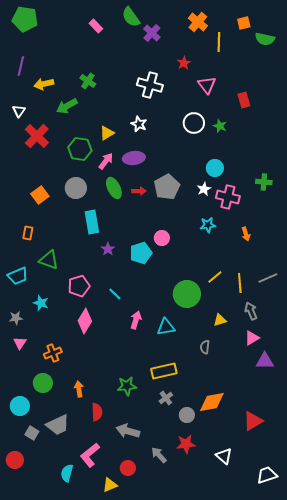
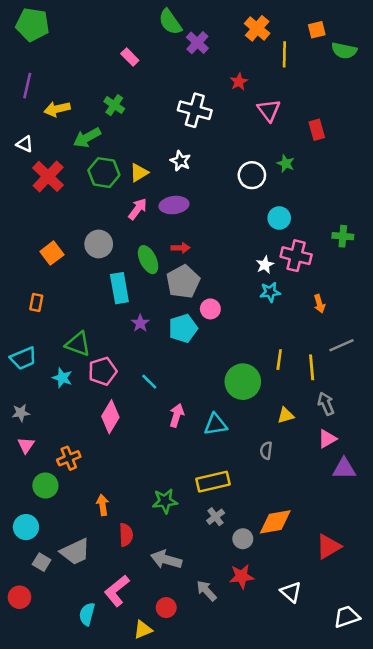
pink rectangle: (96, 26) -> (130, 57), moved
white triangle: (19, 111) -> (25, 144), turned -40
white circle: (194, 123) -> (252, 175), moved
green hexagon: (80, 149) -> (104, 173), moved
gray pentagon: (167, 187) -> (183, 282), moved
green ellipse: (114, 188) -> (148, 260), moved
white star: (204, 189) -> (265, 265), moved
green triangle: (49, 260) -> (78, 344), moved
yellow line: (215, 277) -> (279, 360), turned -42
gray line: (268, 278) -> (342, 345), moved
cyan star: (41, 303) -> (62, 378), moved
green circle: (43, 383) -> (45, 486), moved

